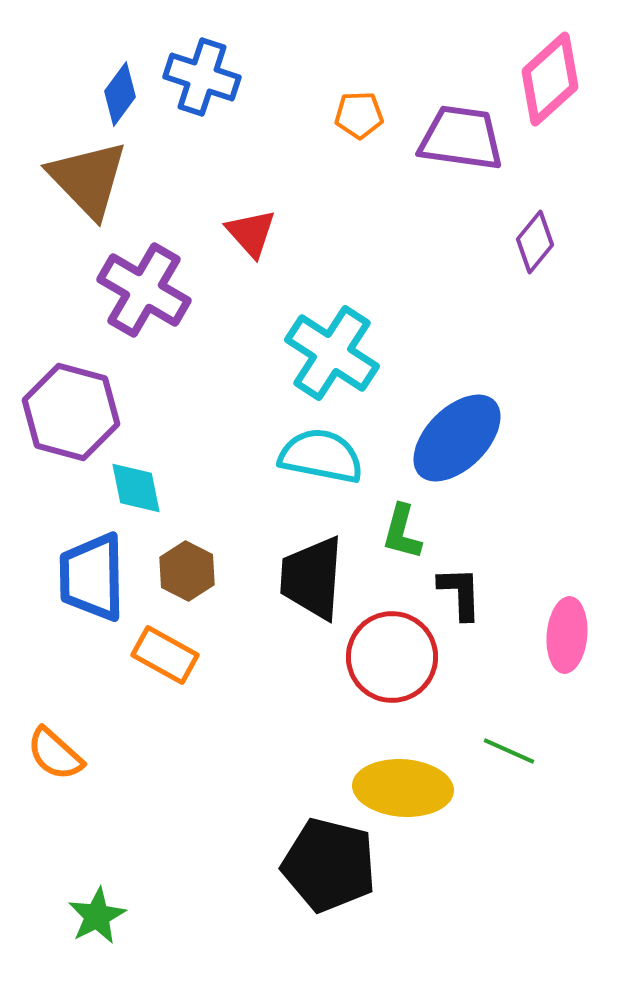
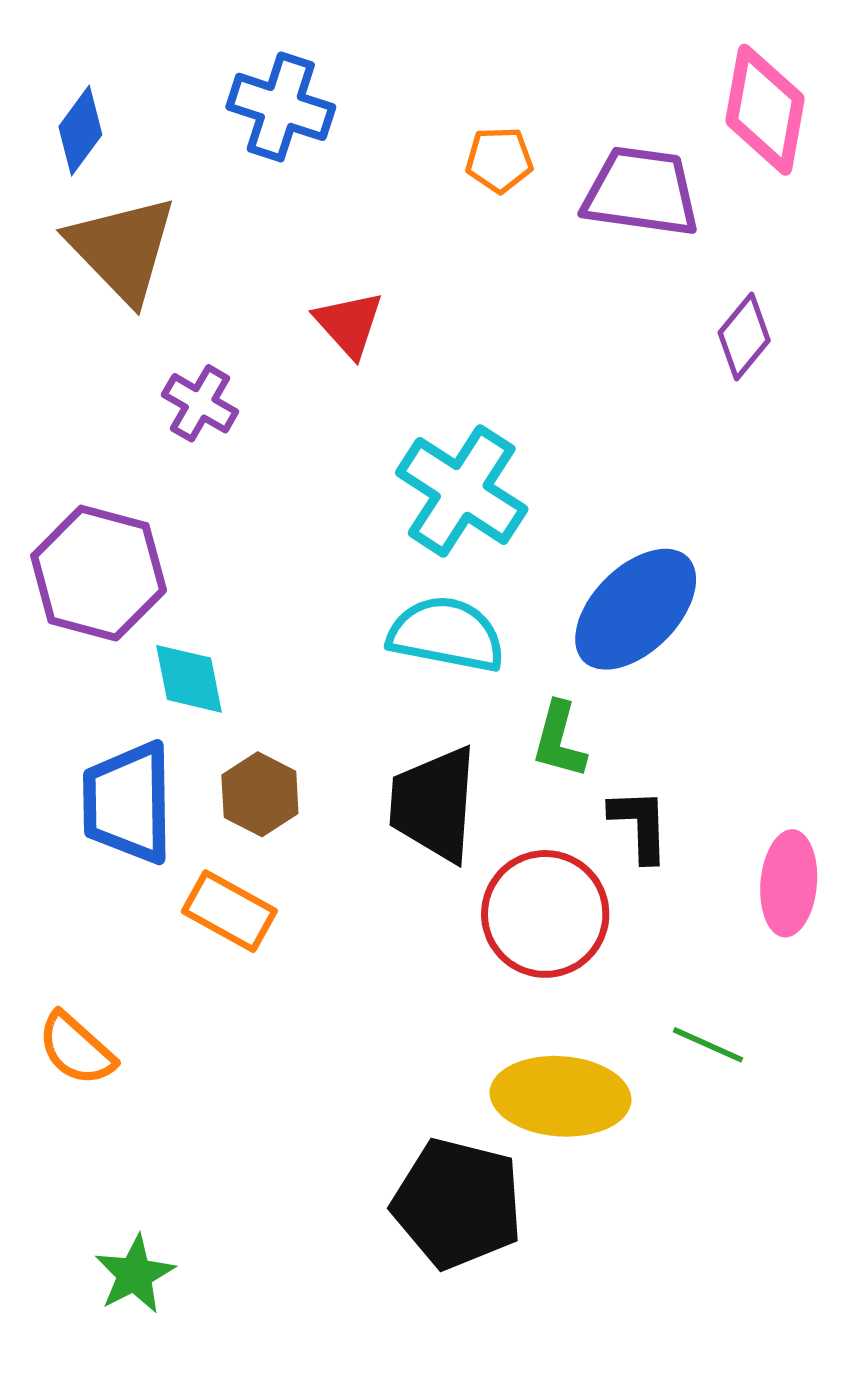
pink diamond: (550, 79) -> (765, 110), turned -38
blue diamond: (120, 94) -> (80, 131), moved
purple cross: (144, 290) -> (200, 403), size x0.6

